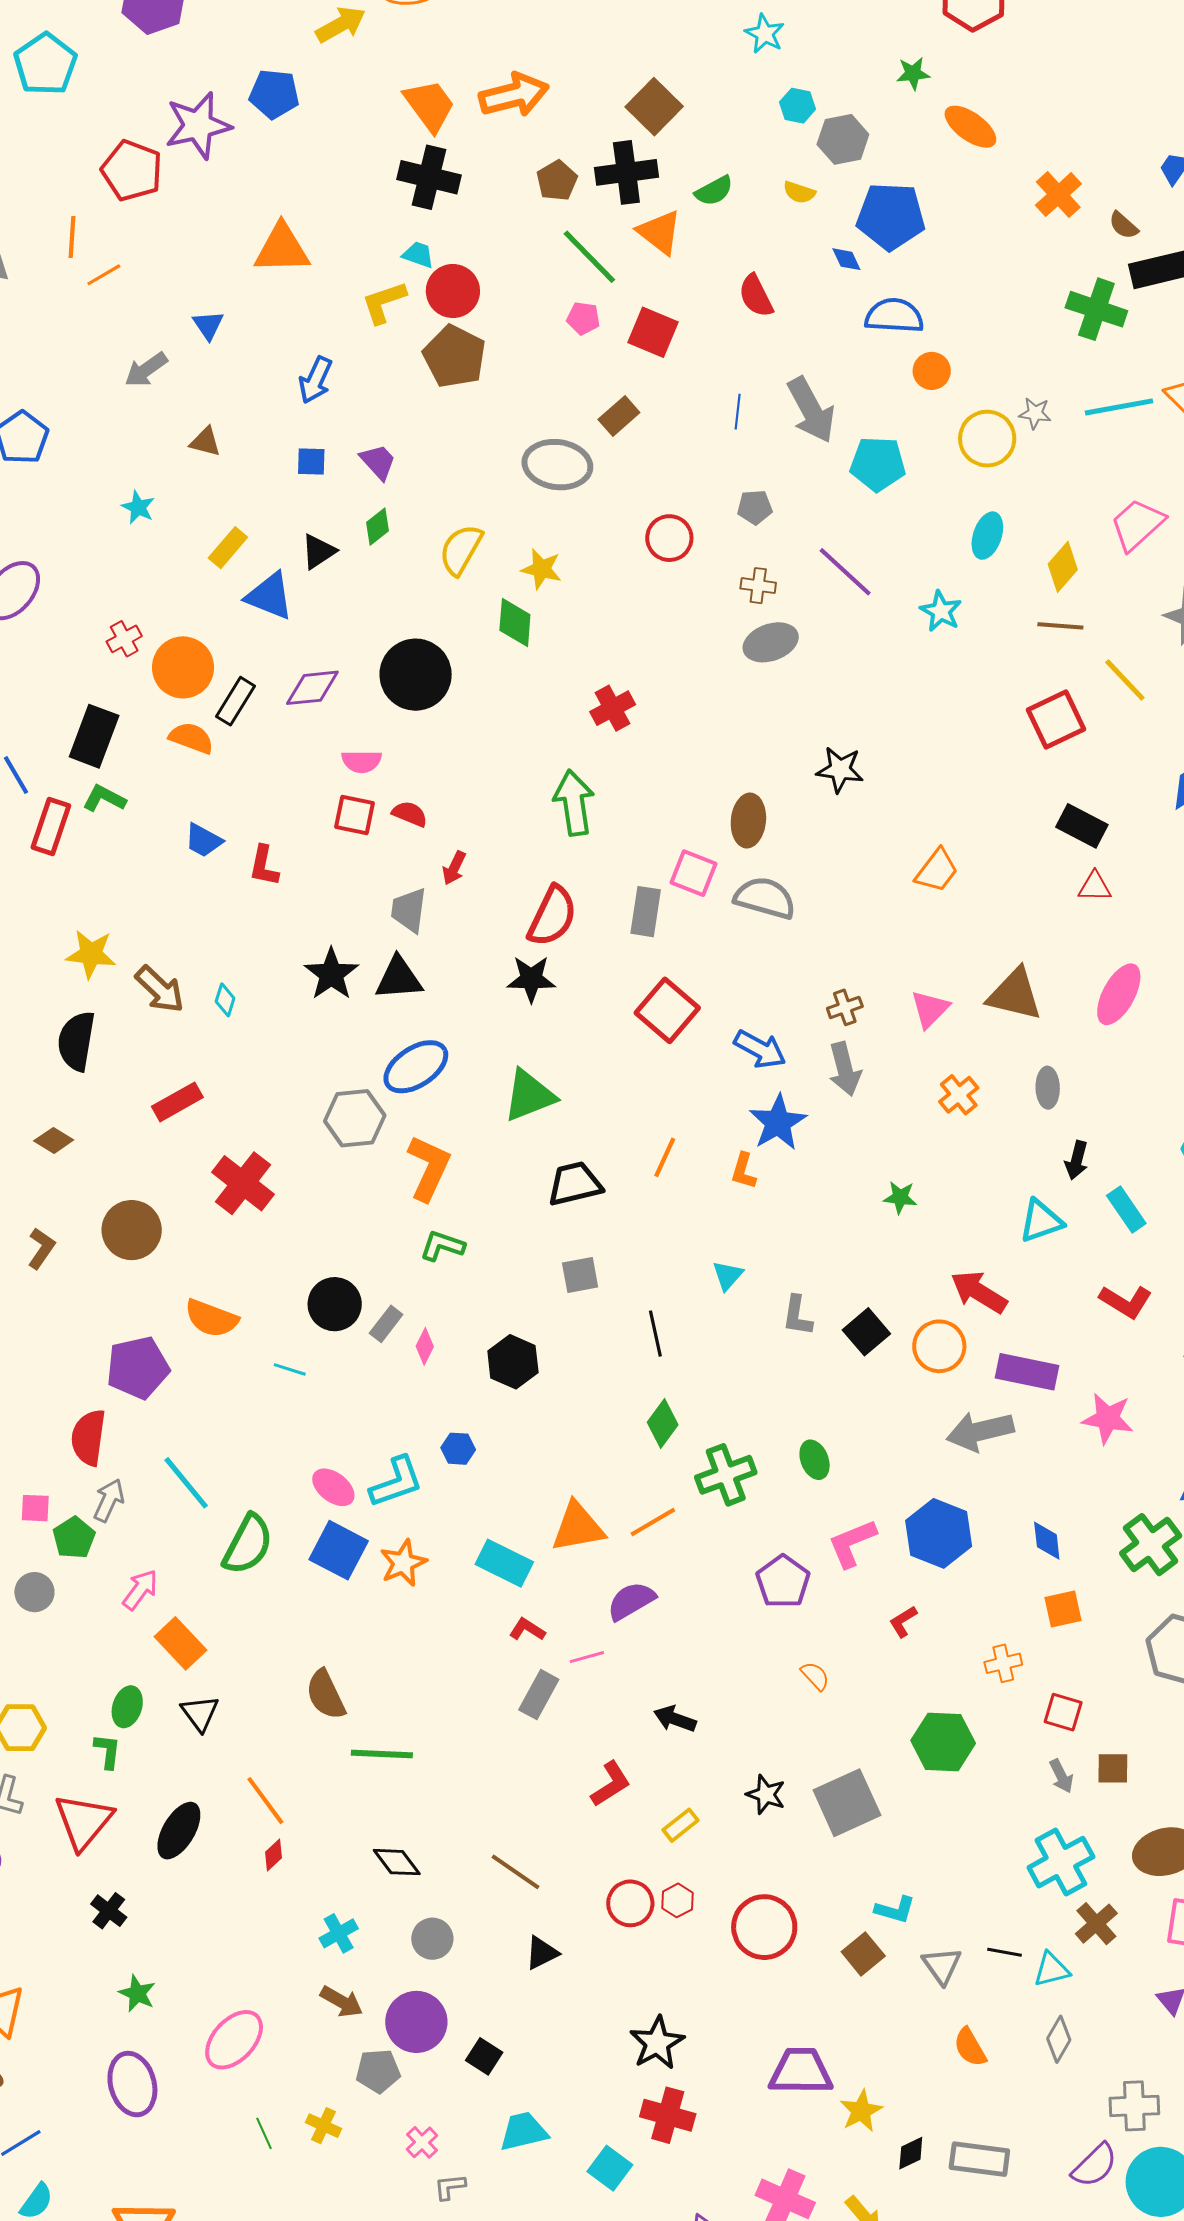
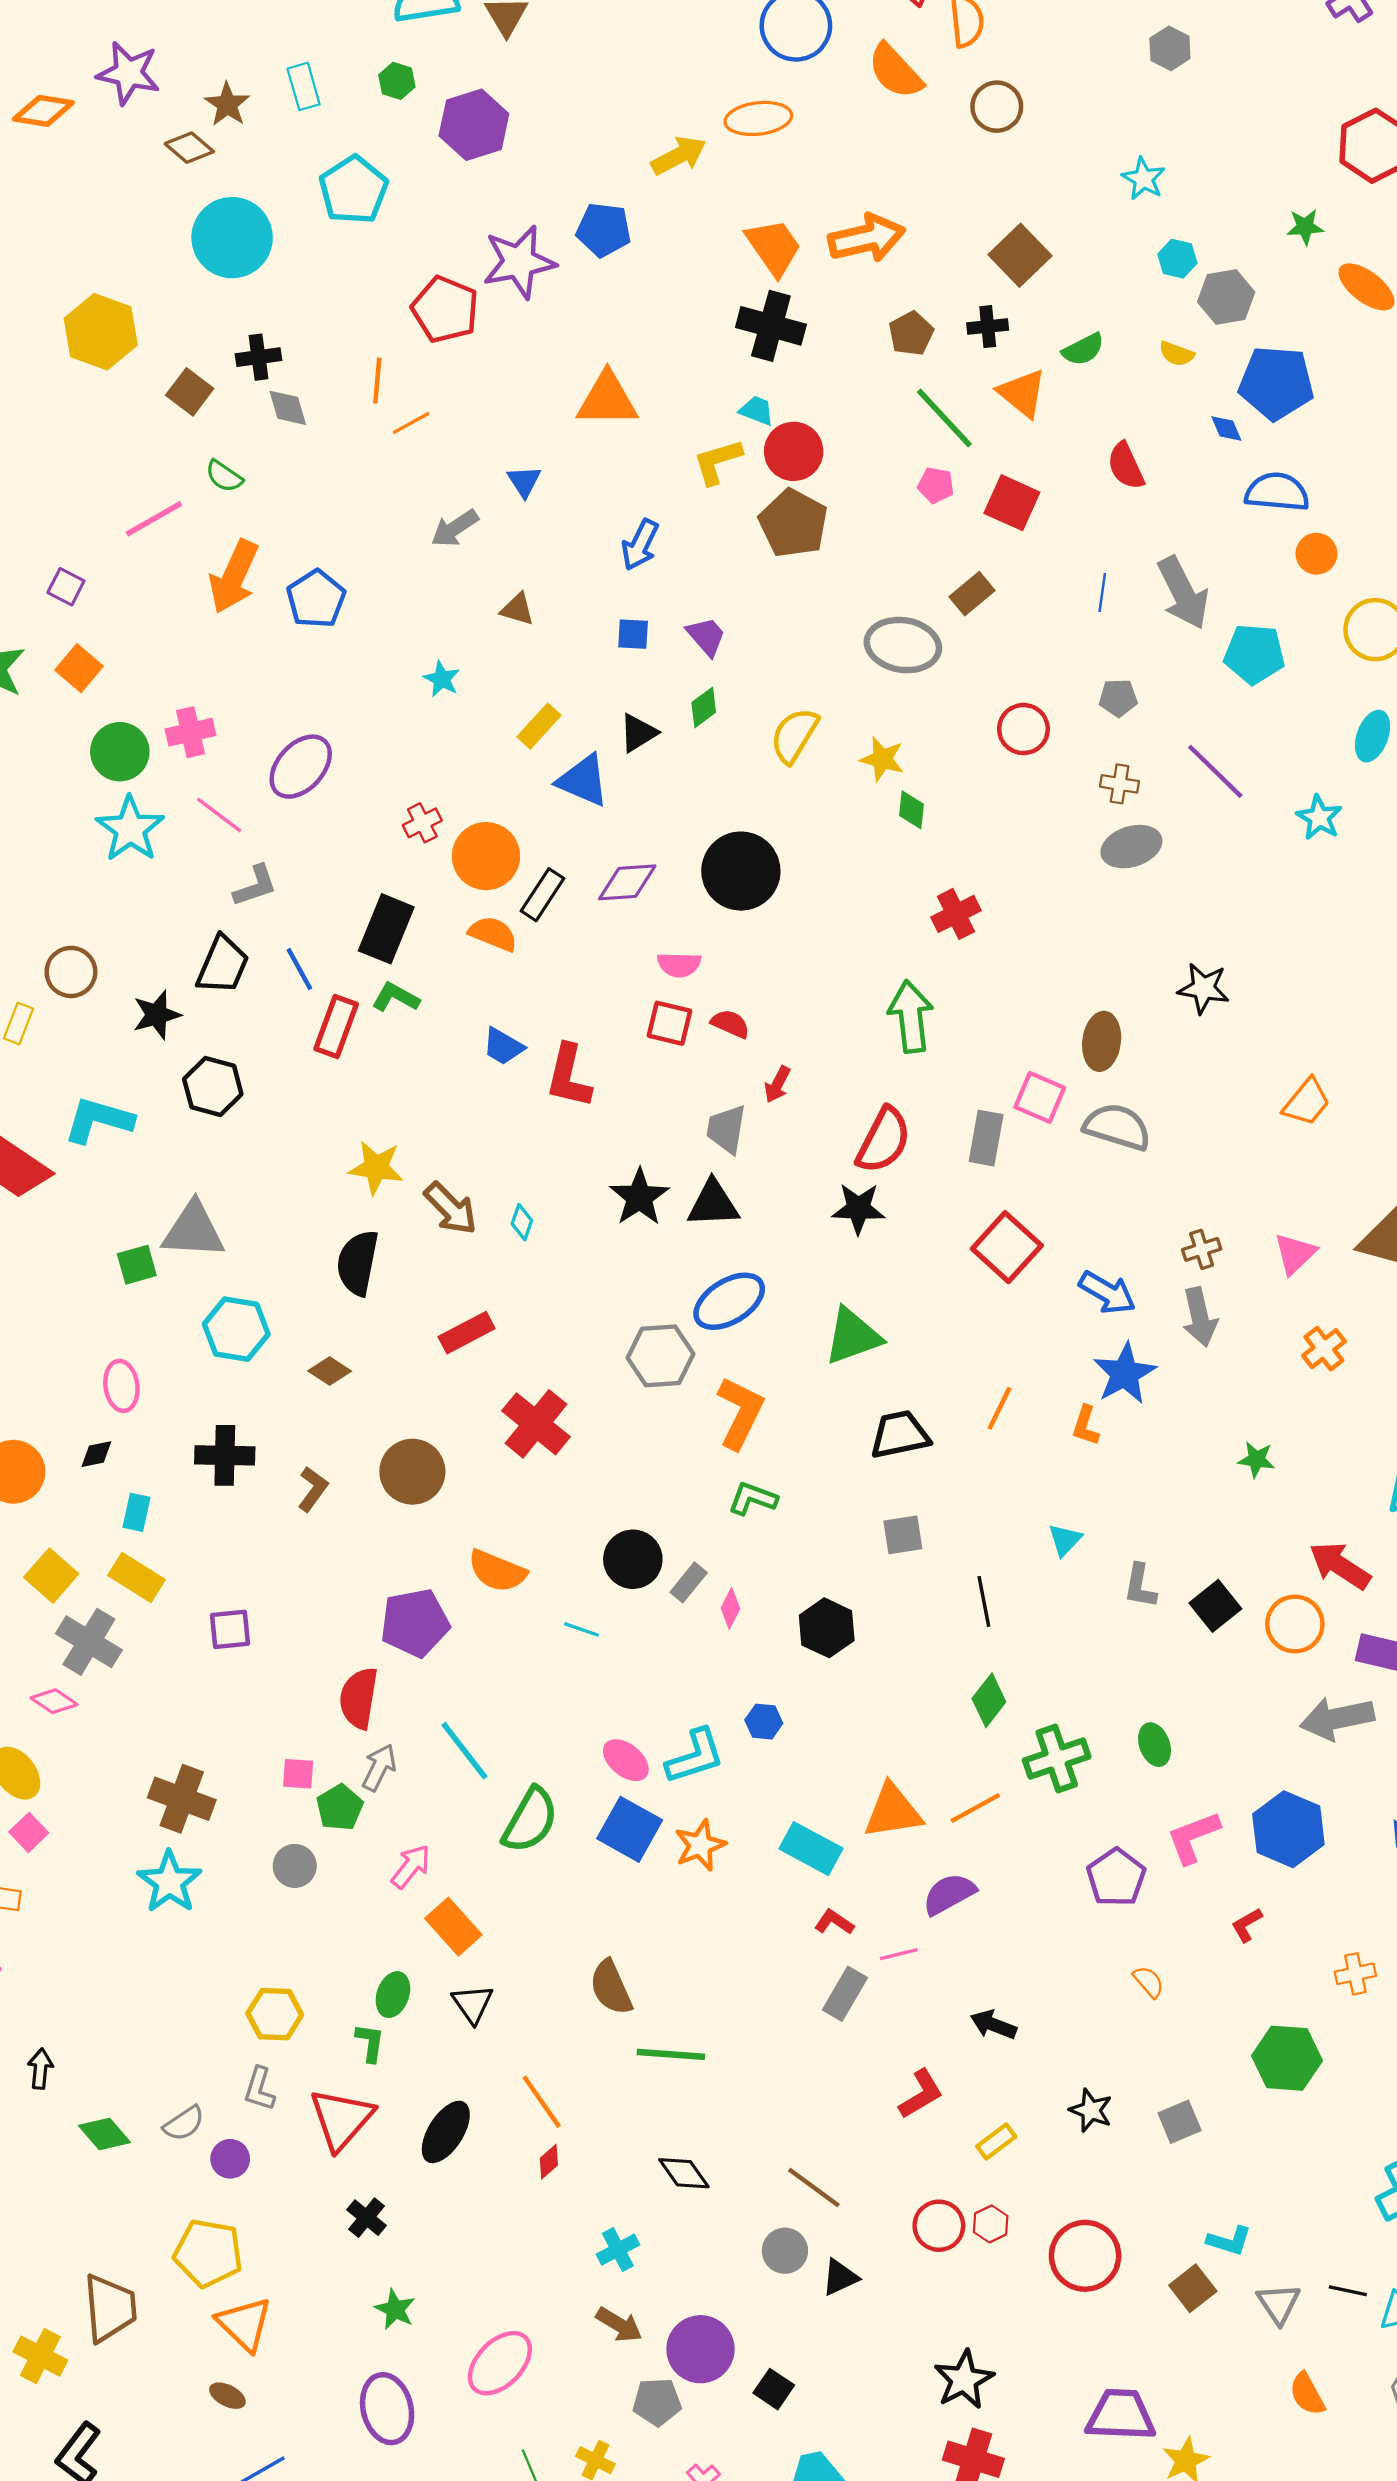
black cross: (626, 172) -> (988, 327), size x0.6
green diamond: (515, 622) -> (912, 810), moved, size x0.7
red L-shape: (264, 866) -> (569, 1076), size x1.4
gray square: (847, 1803) -> (1180, 2122), size x0.6
gray circle: (432, 1939) -> (785, 2251), moved

